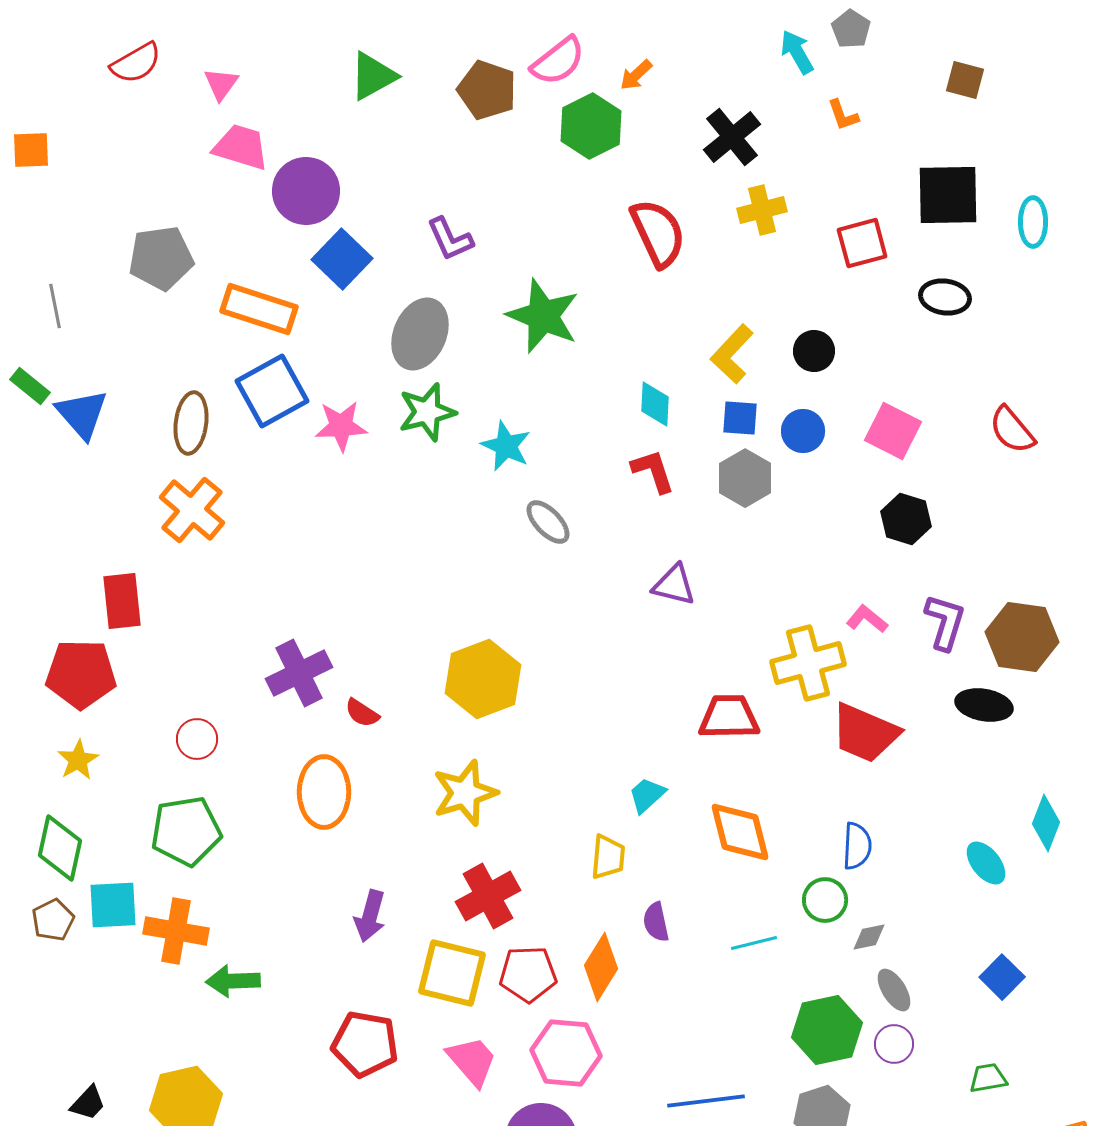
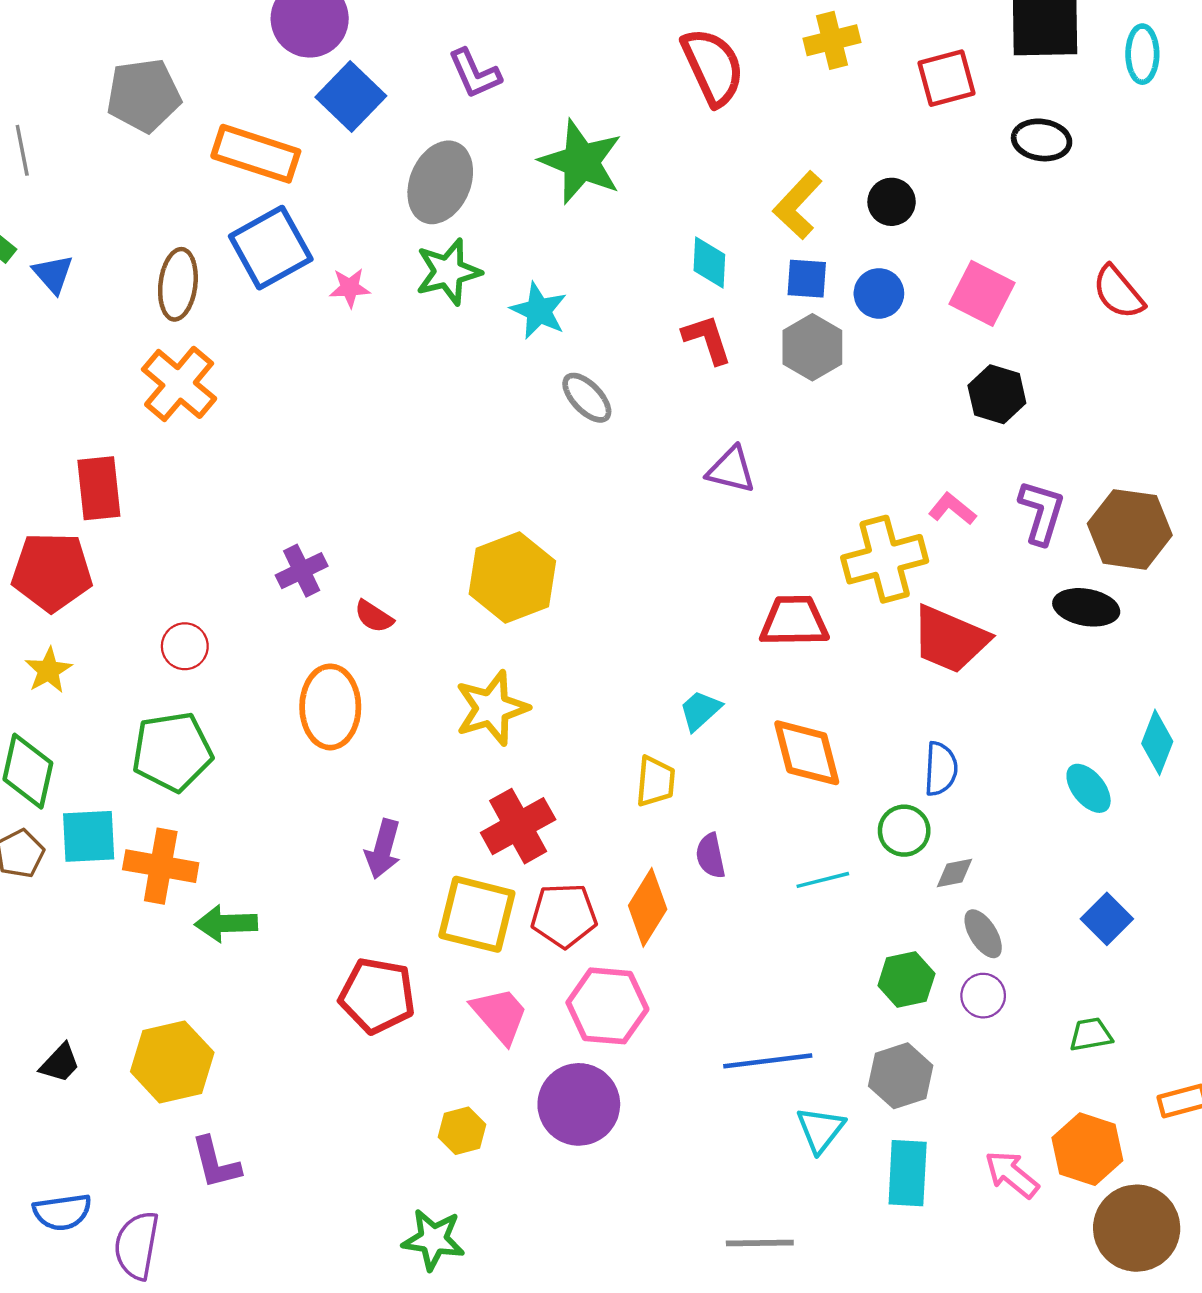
blue triangle: (82, 414) -> (53, 274), size x0.7
pink star: (341, 426) -> (350, 288), size x0.7
purple cross: (299, 673) -> (302, 571), size x0.7
green hexagon: (827, 1030) -> (906, 980), size x0.7

